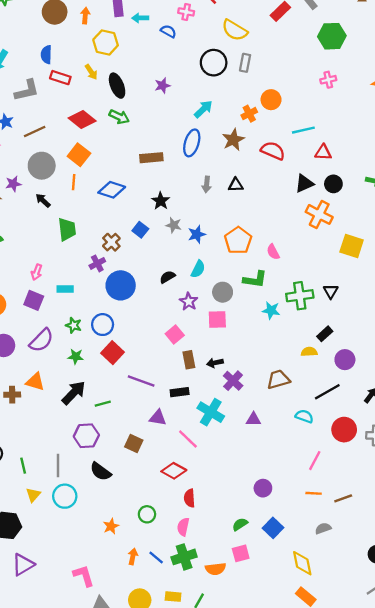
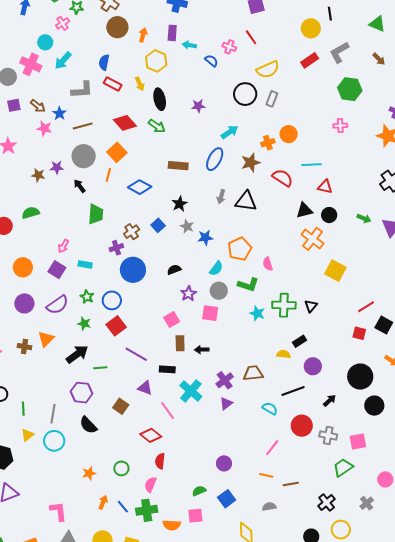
yellow semicircle: (235, 30) -> (268, 70), turned -65
black triangle: (236, 185) -> (246, 201), size x1.6
cyan semicircle: (198, 269) -> (216, 268), moved
purple cross: (233, 381) -> (225, 380), moved
orange triangle: (35, 382) -> (46, 339), turned 48
purple triangle: (253, 419) -> (226, 403), turned -48

